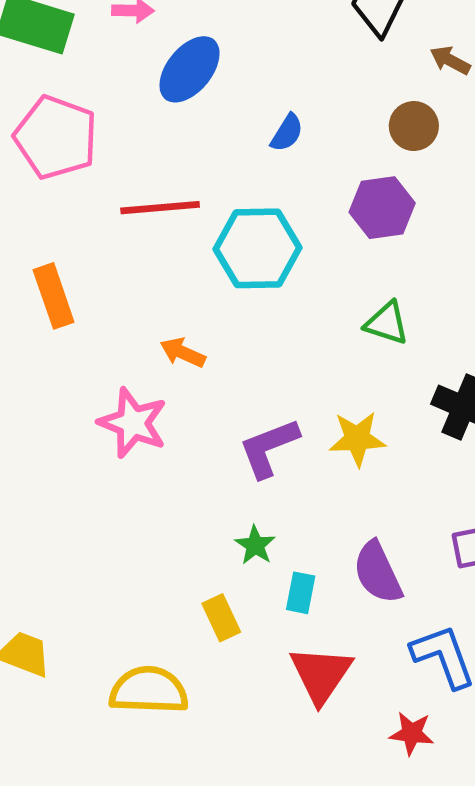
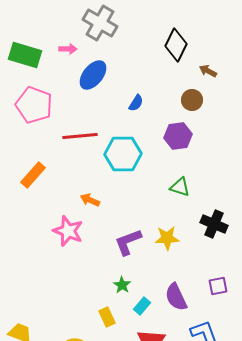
orange rectangle: (54, 296) -> (33, 175), turned 60
cyan rectangle: (301, 593) -> (142, 306), turned 30

